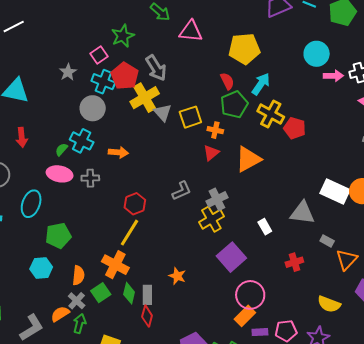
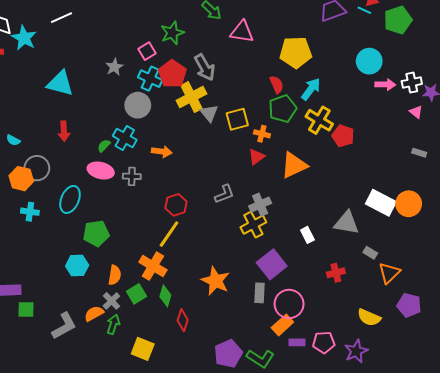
orange star: (177, 276) -> (216, 281), size x1.6
gray rectangle: (147, 295) -> (260, 293), moved

